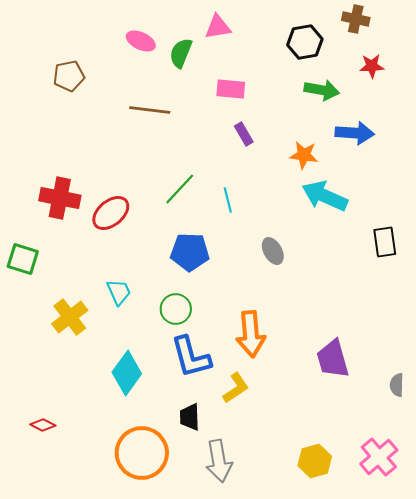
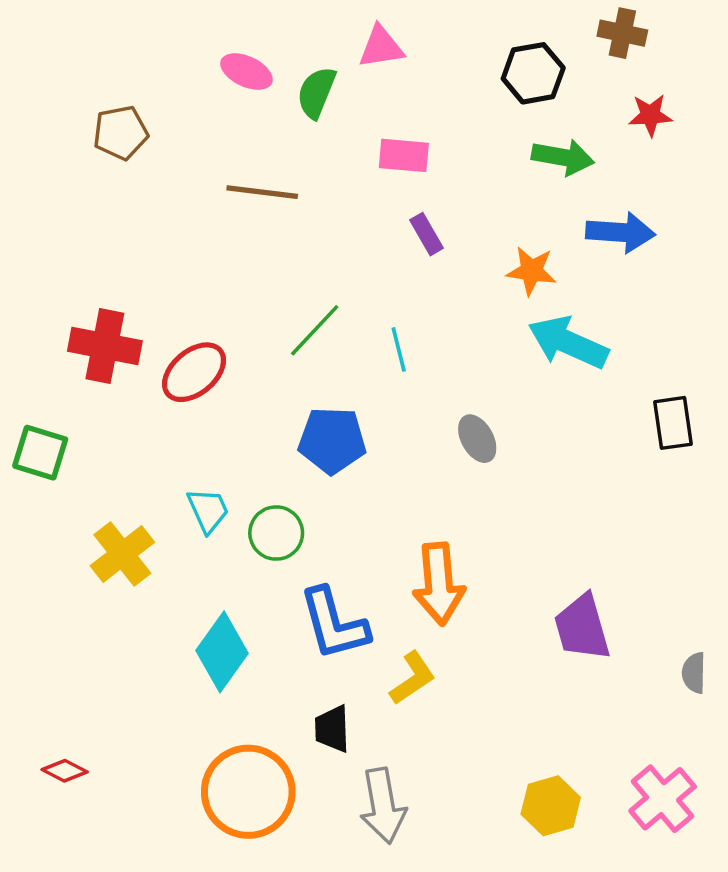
green circle: (176, 309) -> (276, 533), moved
red diamond: (43, 425) -> (65, 771), moved

